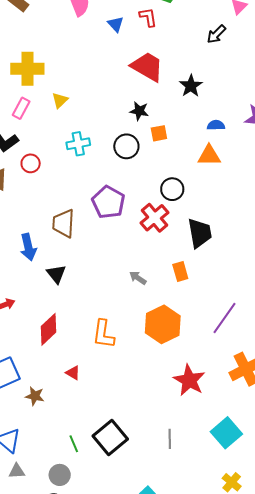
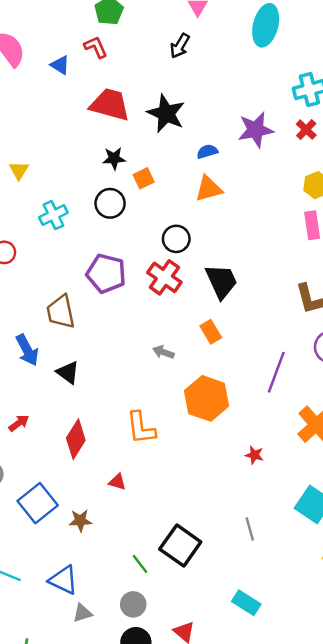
black star: (191, 86) -> (166, 113), size x1.4
red star: (189, 380) -> (254, 455), size x0.5

